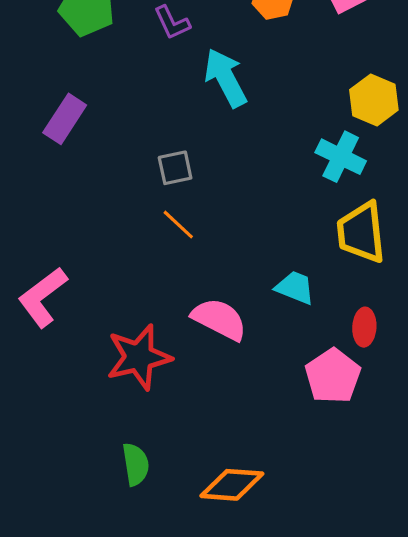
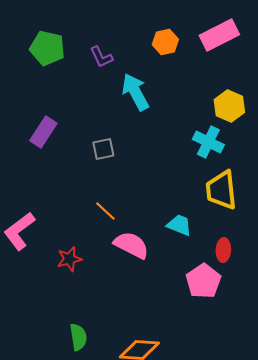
purple rectangle: (65, 119) -> (43, 132), moved
orange line: (178, 225) -> (105, 211), moved
red star: (139, 357) -> (69, 259), moved, size x0.6

